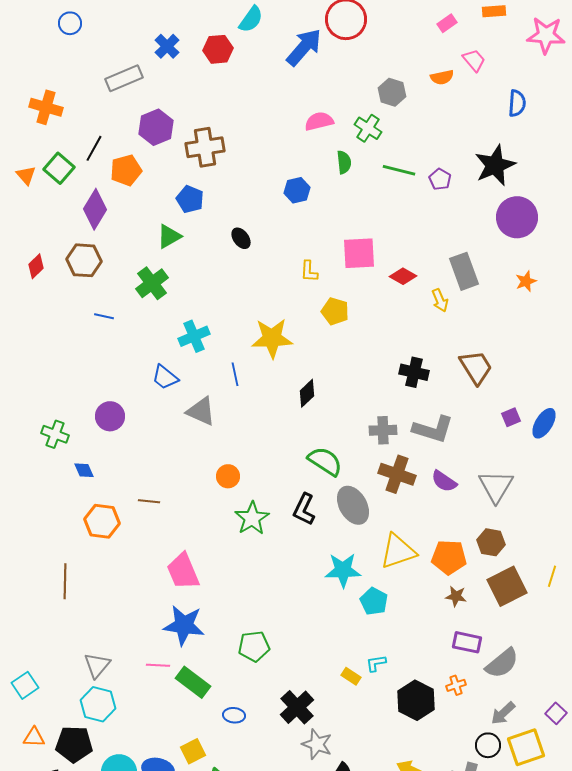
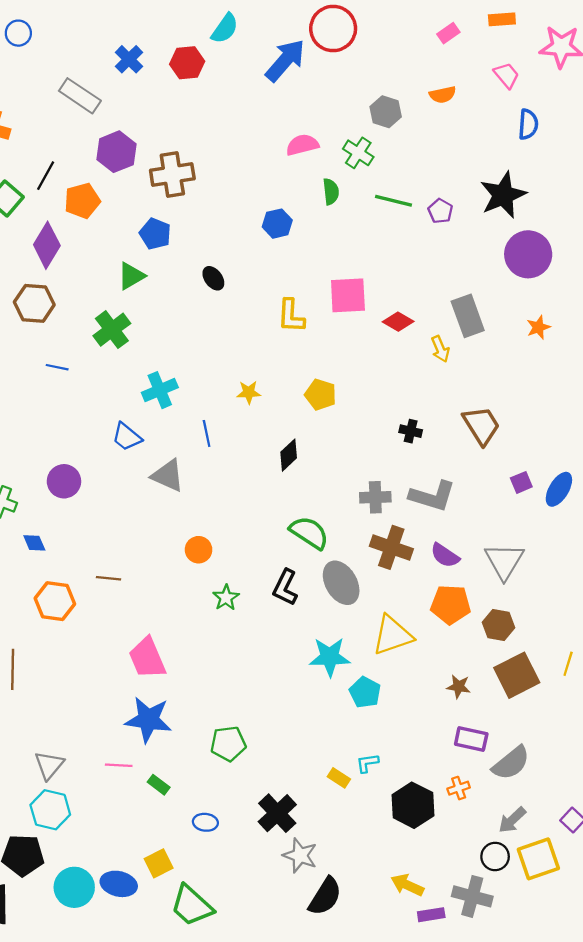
pink trapezoid: (474, 60) -> (506, 75), moved
gray rectangle: (124, 78) -> (80, 96), turned 57
yellow L-shape: (309, 271) -> (291, 316), size x1.4
yellow pentagon: (335, 311) -> (321, 395), moved
yellow star: (272, 338) -> (249, 392), size x0.5
black cross: (414, 372) -> (411, 431), size x0.7
green star: (252, 518) -> (226, 598), size x0.7
orange pentagon: (449, 557) -> (451, 604), moved
green rectangle: (193, 682) -> (159, 785), size x0.6

